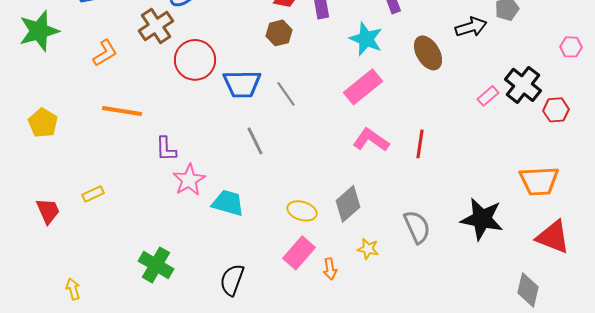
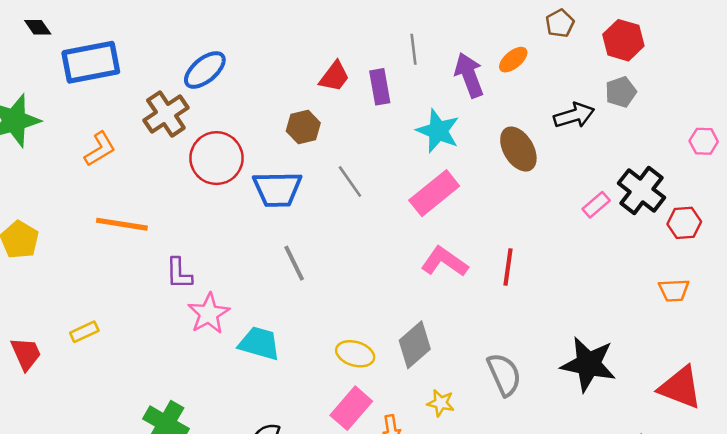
brown hexagon: (279, 33) -> (303, 127), moved
gray line: (286, 94) -> (350, 181), moved
orange trapezoid: (539, 181) -> (674, 290), moved, size x0.6

